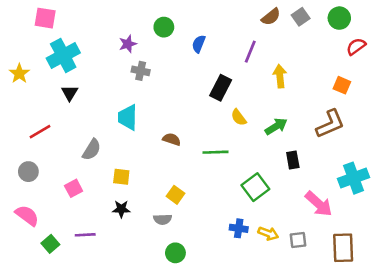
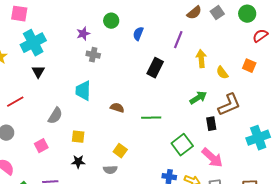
yellow semicircle: (239, 117) -> (222, 73), moved
brown L-shape: (330, 124) -> (229, 105), moved
pink arrow: (319, 204) -> (212, 158), moved

